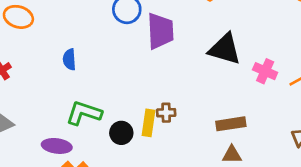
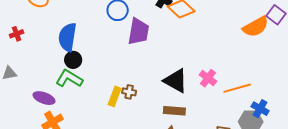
black triangle: (225, 49) -> (176, 81), moved
blue semicircle: (69, 59) -> (67, 37), size x1.8
black circle: (121, 133) -> (73, 60), moved

